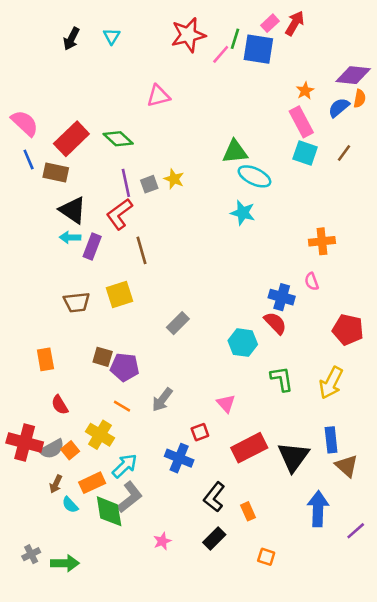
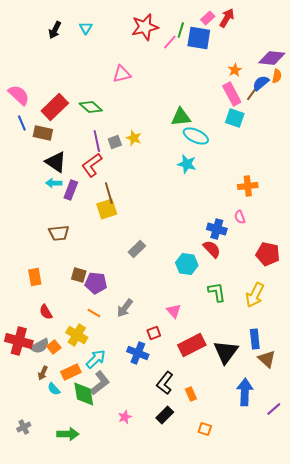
brown line: (344, 153) -> (252, 94), moved
yellow square: (119, 295) -> (107, 209), moved
green arrow: (65, 563) -> (68, 434), moved

